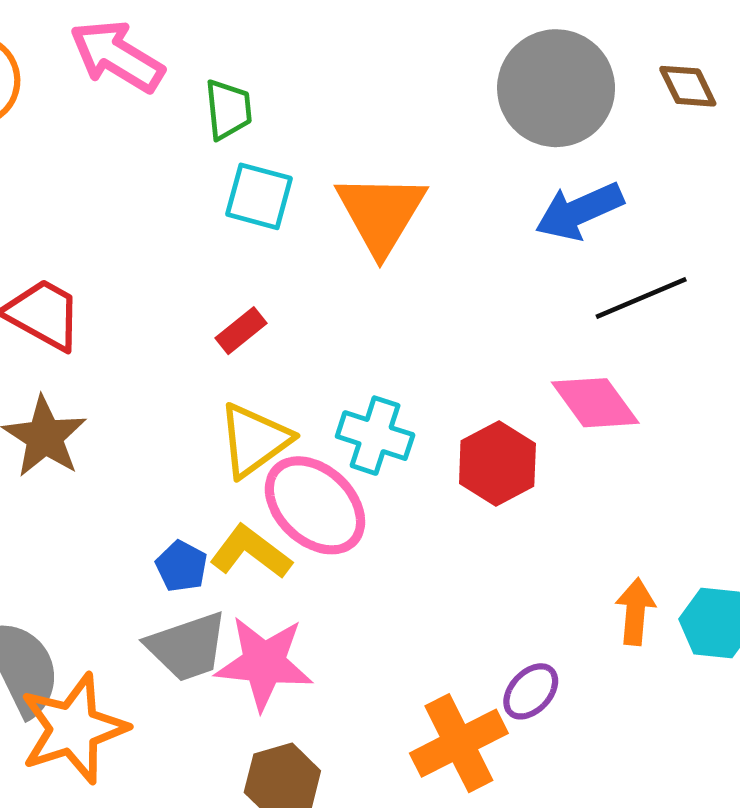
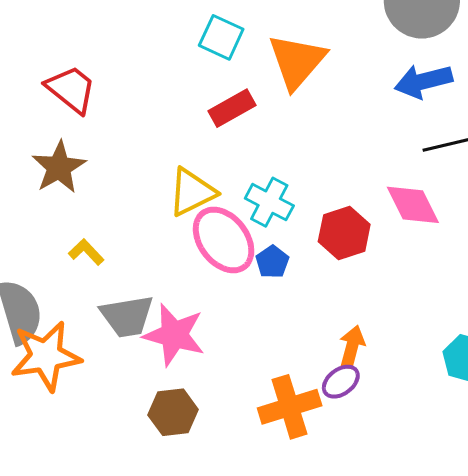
red rectangle: (241, 331) -> (232, 108), moved, size x1.4
yellow L-shape: (251, 552) -> (86, 252), moved, size x0.7
blue pentagon: (182, 566) -> (272, 262), moved
orange arrow: (635, 612) -> (352, 347), moved

